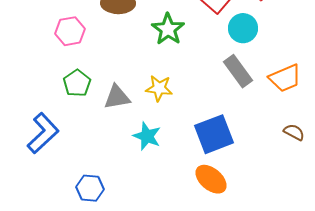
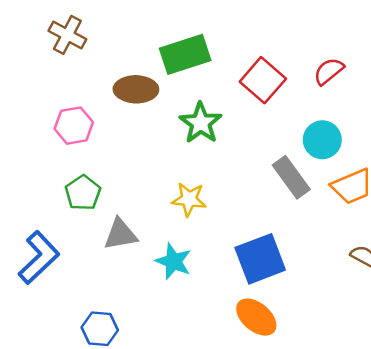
cyan circle: (243, 28) -> (322, 140), moved
gray triangle: (117, 97) -> (120, 234), moved

